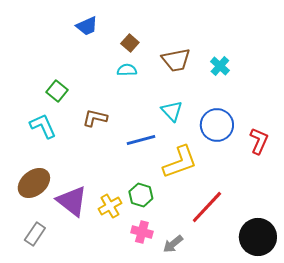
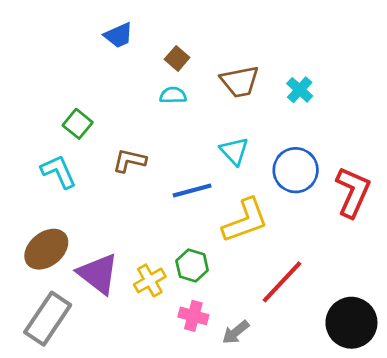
red L-shape: (259, 141) -> (353, 192), size x1.4
gray rectangle: (35, 234) -> (48, 319), size x1.6

